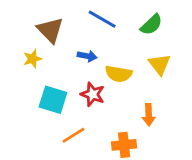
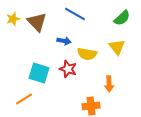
green semicircle: (151, 25) -> (122, 18), moved
yellow star: (32, 59) -> (13, 19), moved
orange line: (73, 135) -> (24, 99), moved

